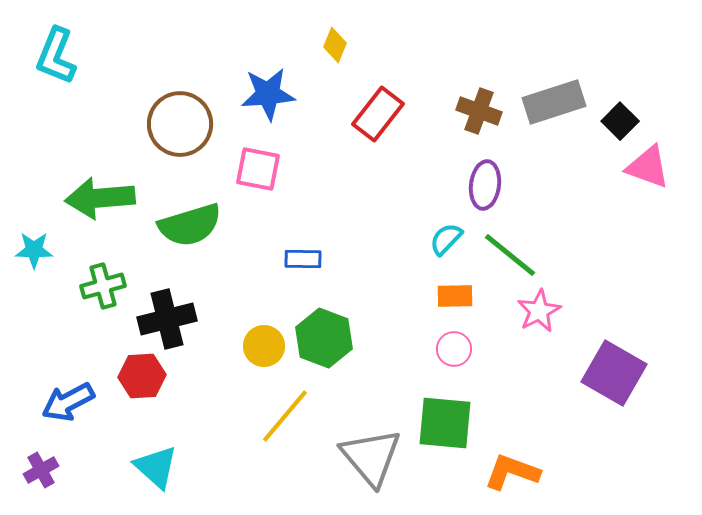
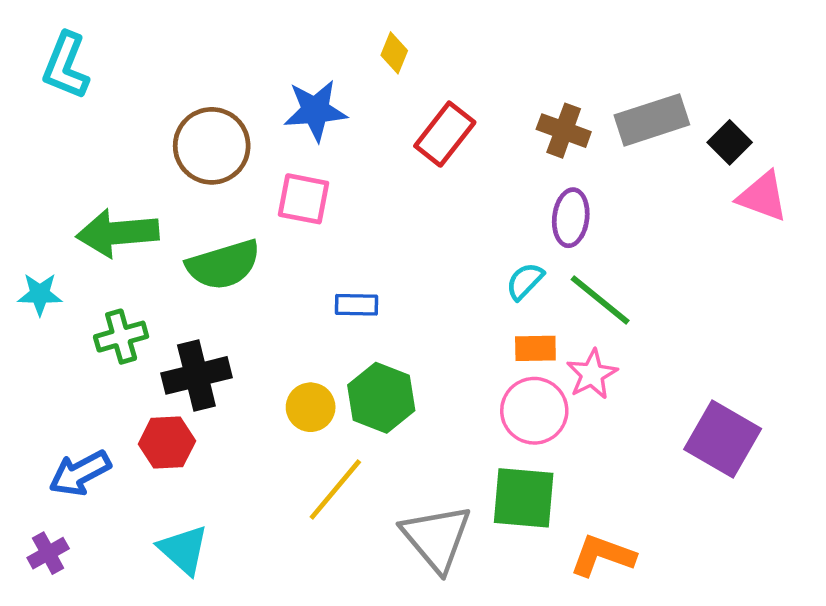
pink star: (539, 311) -> (592, 374), moved
pink circle: (454, 349) -> (534, 411), size x1.6

